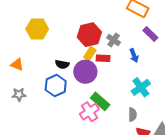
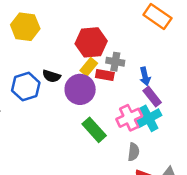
purple rectangle: (150, 34) -> (152, 97), moved
gray cross: (114, 40) -> (115, 62), moved, turned -32
blue hexagon: (56, 86) -> (26, 87), moved
pink cross: (89, 112) -> (129, 118), moved

